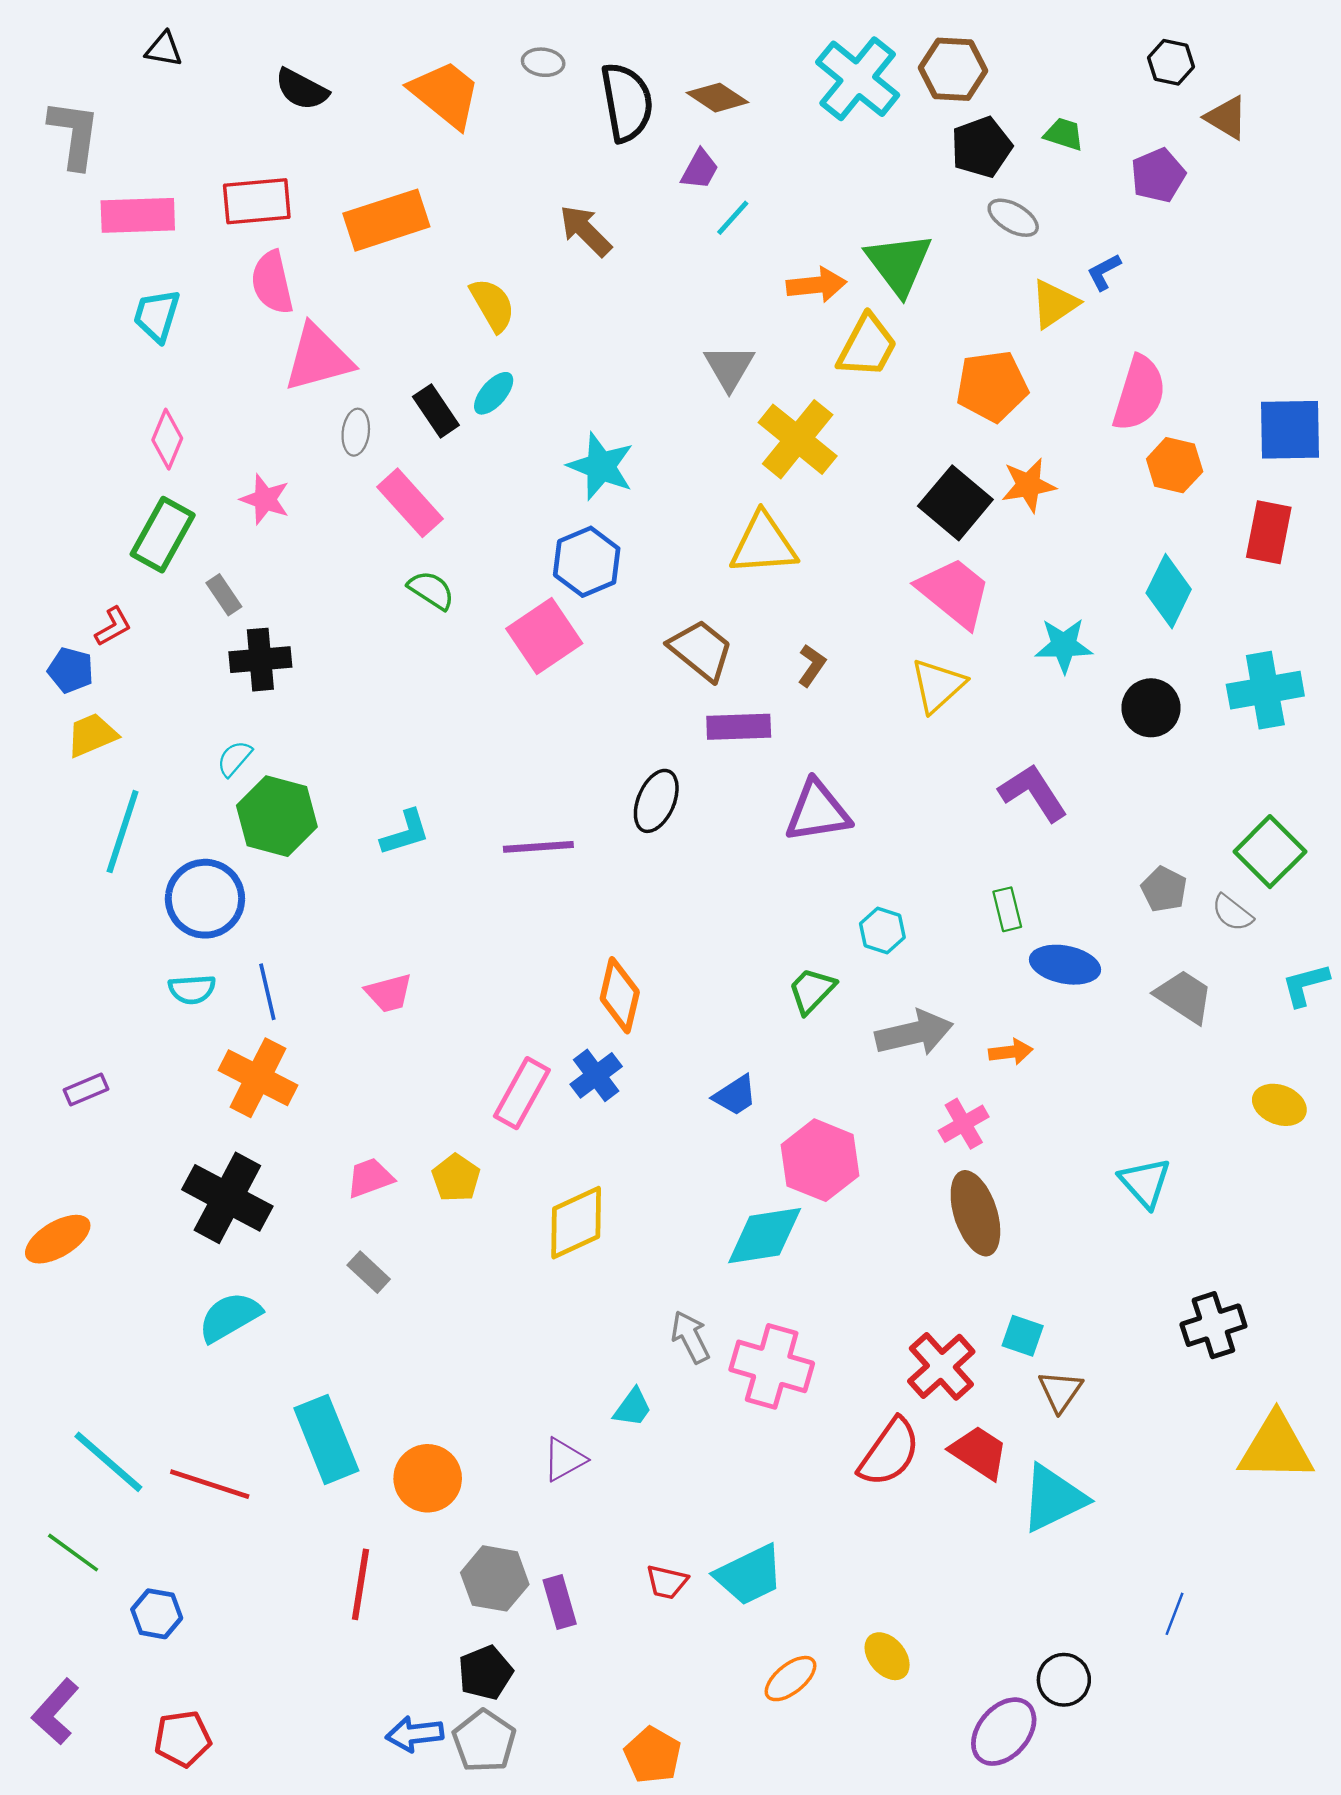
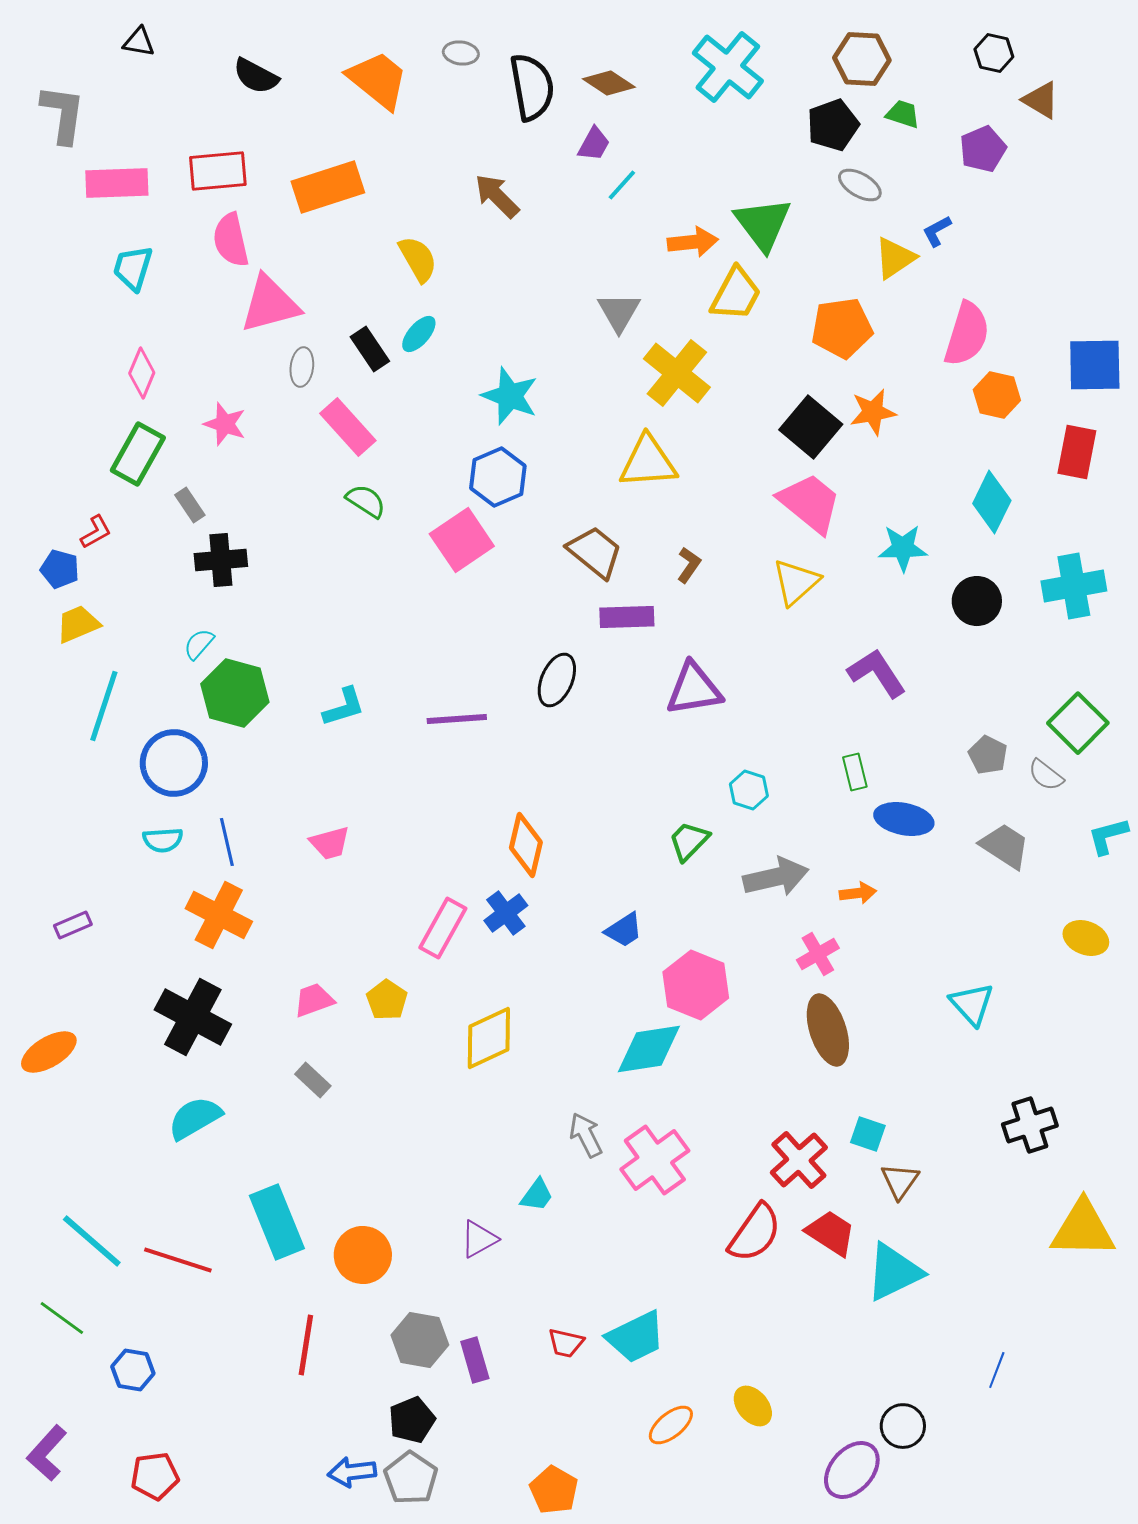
brown hexagon: (953, 69) -> (862, 59), moved
pink cross: (772, 1366) -> (655, 1160), turned 38

